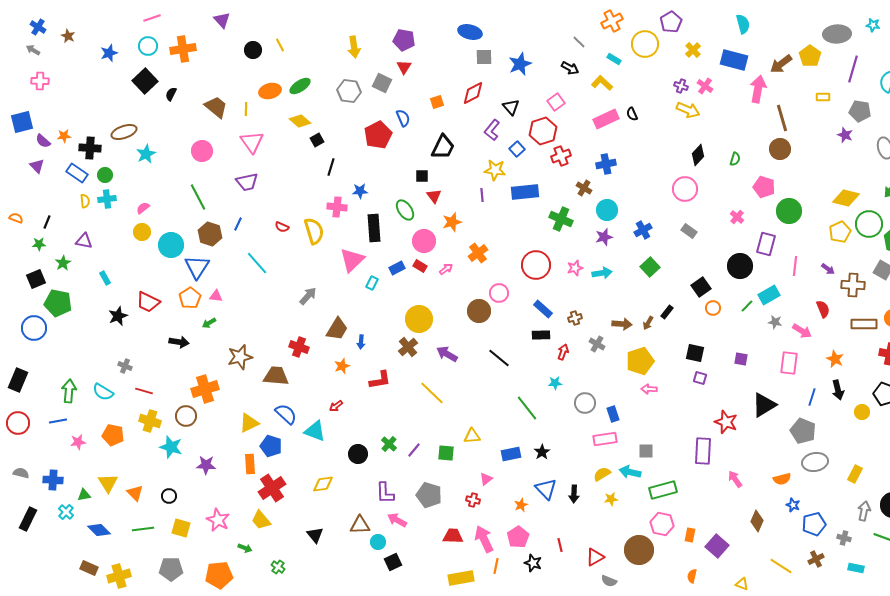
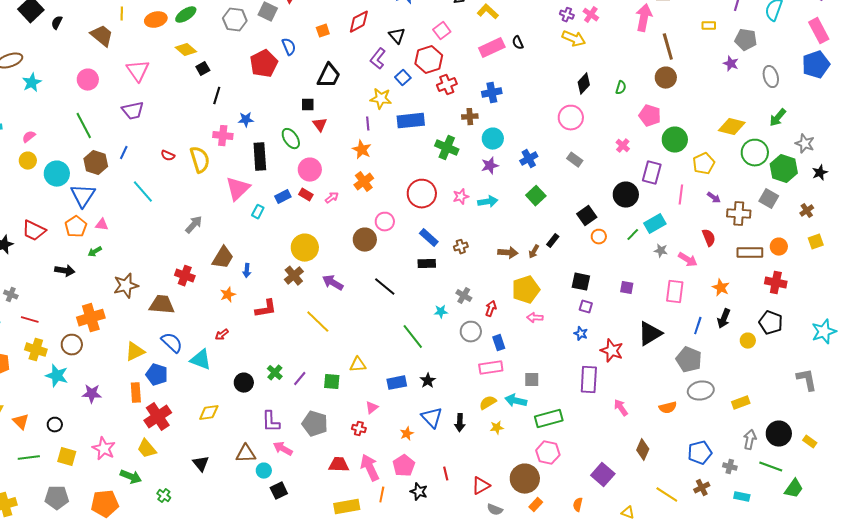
yellow line: (246, 109) -> (122, 14), moved
brown cross: (584, 188) -> (470, 117), turned -35
orange star: (452, 222) -> (362, 150), moved, turned -30
yellow pentagon: (840, 232) -> (704, 164), moved
gray cross: (597, 344) -> (464, 296), moved
red arrow: (563, 352) -> (491, 309), moved
black arrow: (838, 390) -> (724, 319), turned 36
yellow rectangle: (855, 474) -> (741, 403), turned 42
blue star: (793, 505) -> (581, 334), moved
orange rectangle: (690, 535) -> (536, 505), moved, turned 32
green arrow: (245, 548) -> (131, 477), size x1.5

